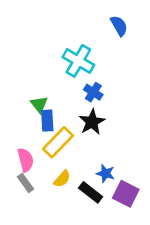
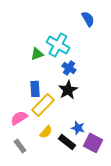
green triangle: (39, 104) -> (37, 54), moved, turned 48
pink semicircle: (26, 160) -> (19, 118), turned -108
gray rectangle: (26, 183) -> (20, 146), moved

